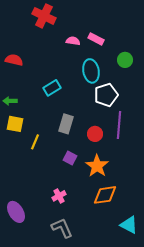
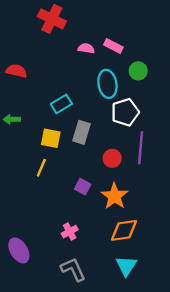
green circle: (125, 60) -> (138, 71), moved
yellow square: (15, 124) -> (51, 138), moved
gray rectangle: (66, 124) -> (81, 132), moved
cyan triangle: (129, 225) -> (126, 266), moved, turned 36

